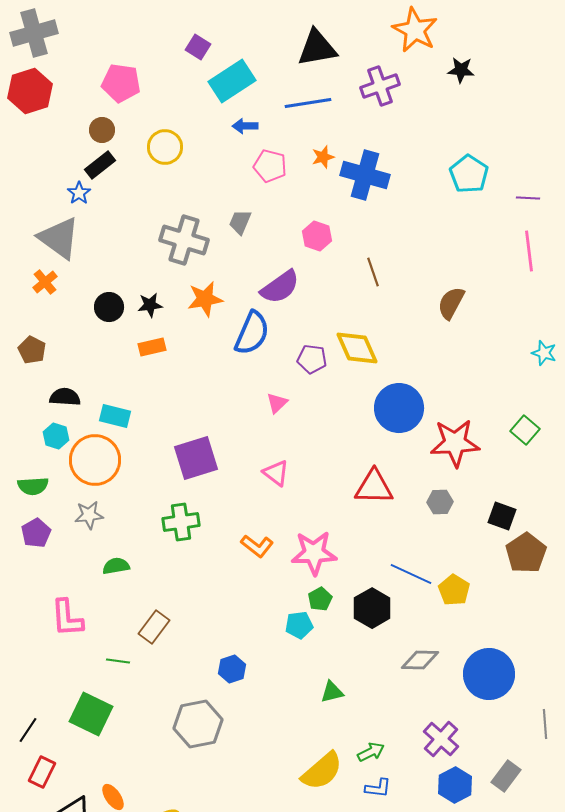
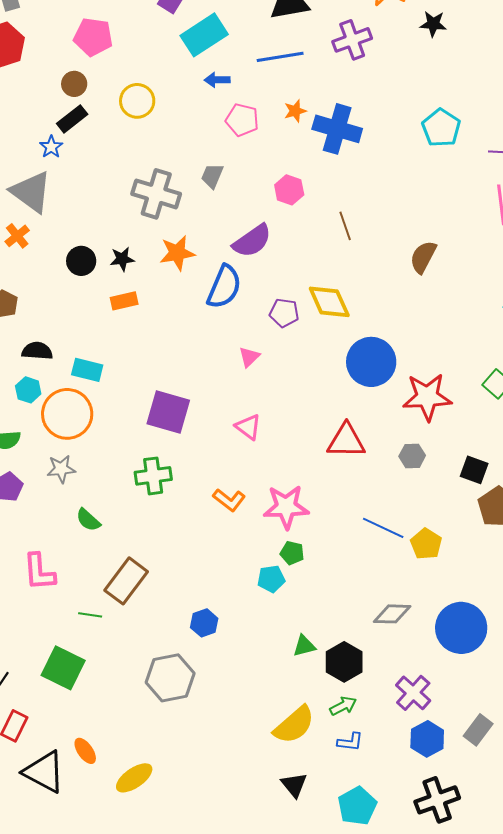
purple square: (196, 458) -> (168, 412), turned 33
green semicircle: (116, 566) -> (88, 520), turned -128
green pentagon: (320, 599) -> (292, 553), turned -30
black hexagon: (372, 608) -> (344, 662), moved
brown rectangle: (154, 627) -> (126, 581), size x1.4

